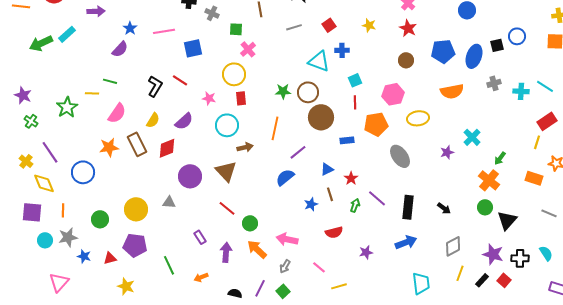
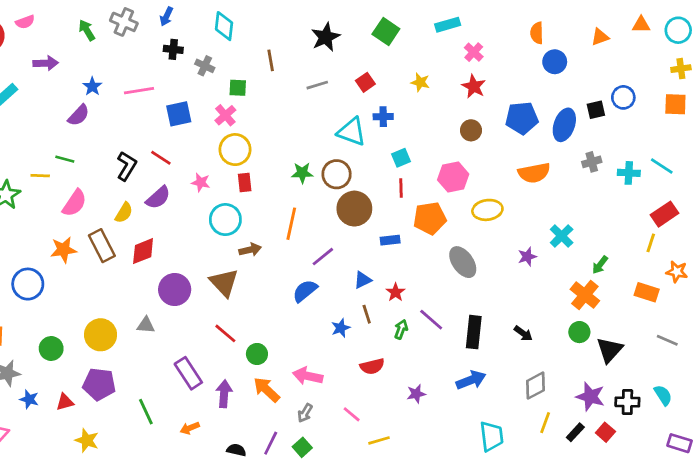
pink cross: (248, 49) -> (225, 115), moved
purple semicircle: (184, 121) -> (158, 198), moved
purple rectangle: (200, 237) -> (188, 373), size x1.6

